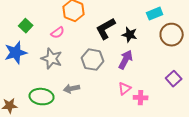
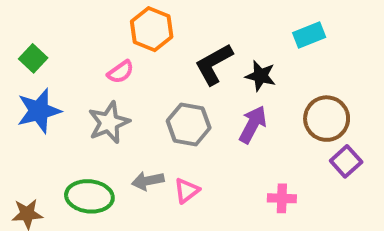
green square: (26, 26) -> (33, 58), moved
brown circle: (172, 35) -> (327, 119), moved
gray star: (52, 59) -> (109, 122), turned 30
pink triangle: (125, 89) -> (187, 191), moved

